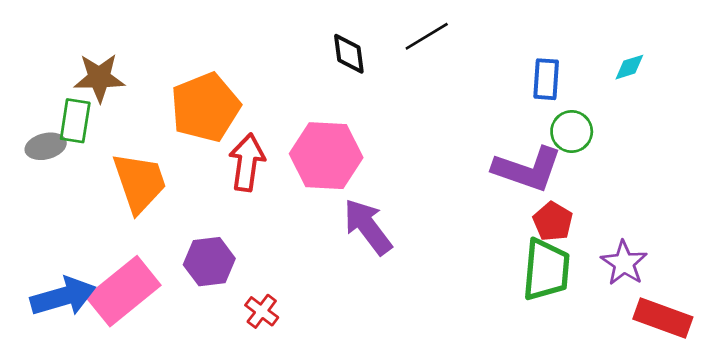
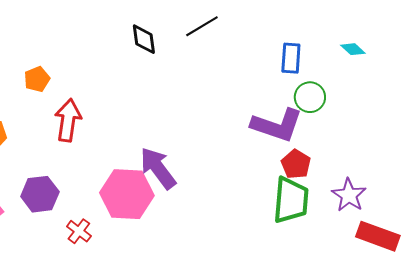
cyan diamond: (629, 67) -> (353, 49), turned 60
orange pentagon: (205, 107) -> (37, 79), size x0.5
pink hexagon: (326, 156) -> (127, 194), moved

